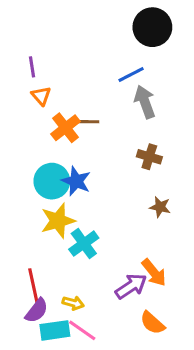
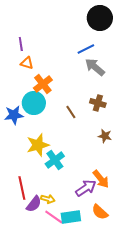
orange triangle: (41, 96) -> (27, 63), turned -32
gray arrow: (145, 102) -> (95, 67), turned -30
brown line: (88, 122) -> (71, 112), moved, turned 56
cyan circle: (52, 181) -> (34, 103), moved
blue star: (76, 181) -> (14, 115), moved, turned -30
purple semicircle: (37, 311) -> (34, 204), moved
cyan rectangle: (55, 330) -> (71, 217), moved

